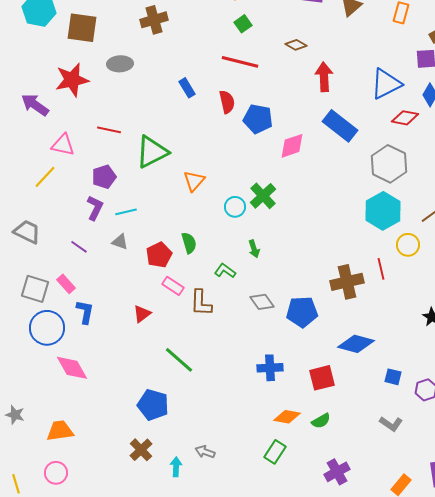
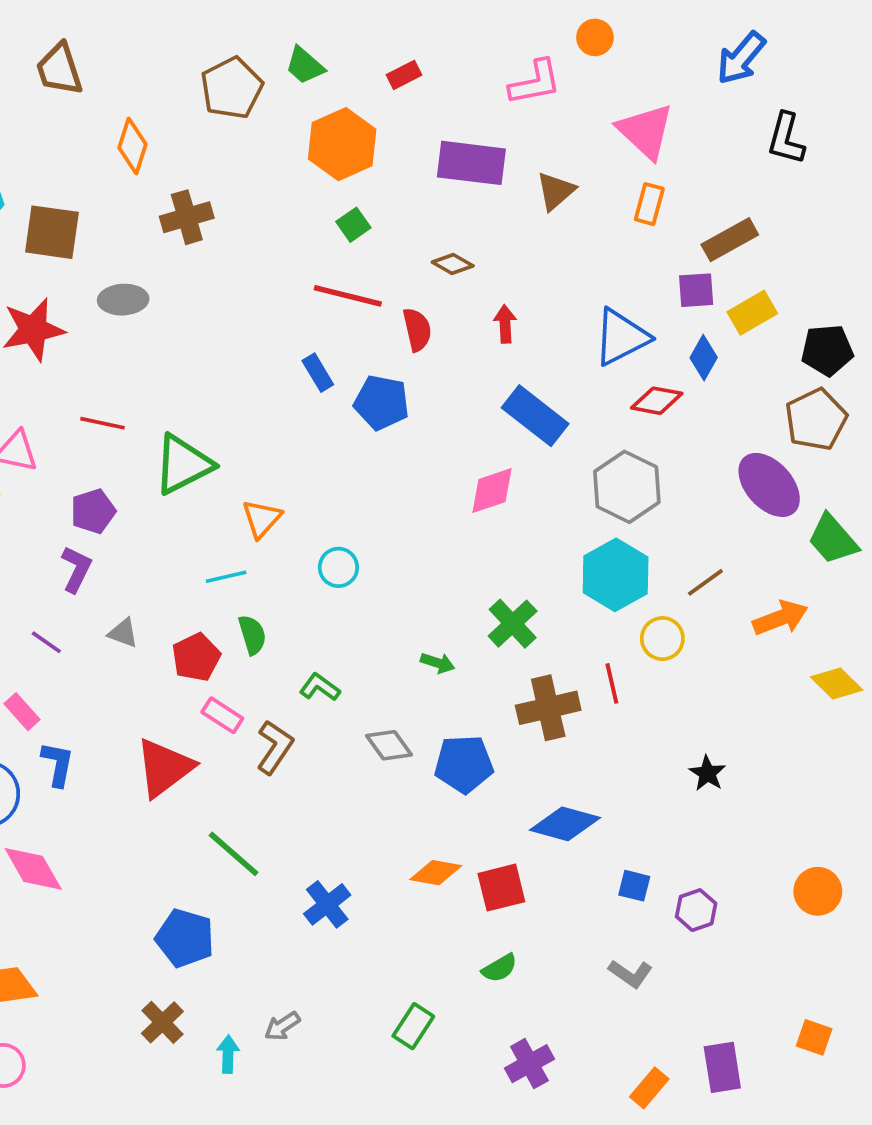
red arrow: (324, 77) -> (505, 324), size x0.7
blue rectangle: (187, 88) -> (318, 373), moved
red semicircle: (227, 102) -> (417, 330), moved
pink diamond: (292, 146) -> (492, 491), moved
green cross: (263, 196) -> (513, 624), moved
cyan line: (126, 212) -> (226, 577), moved
green arrow: (254, 249) -> (438, 663), moved, turned -54
brown L-shape: (201, 303) -> (275, 747), turned -148
red triangle: (142, 314) -> (164, 768), size x1.8
blue cross: (270, 368) -> (327, 904), moved, turned -35
orange diamond: (287, 417) -> (436, 873), moved
gray arrow: (205, 452) -> (282, 1026), turned -54

